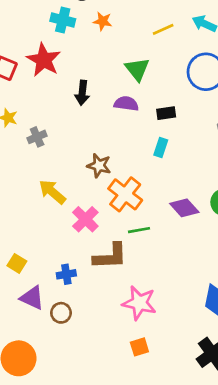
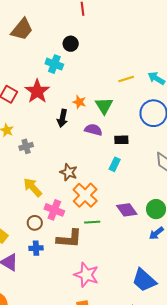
orange star: (103, 21) -> (79, 102), moved
pink cross: (85, 219) -> (54, 210), turned -30
brown circle: (61, 313) -> (35, 223), moved

